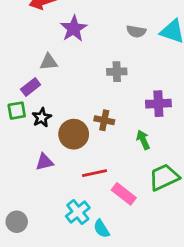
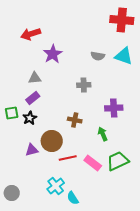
purple rectangle: (31, 87) -> (33, 98), moved
brown circle: (74, 134) -> (52, 141), moved
pink rectangle: (124, 194) -> (93, 163), moved

